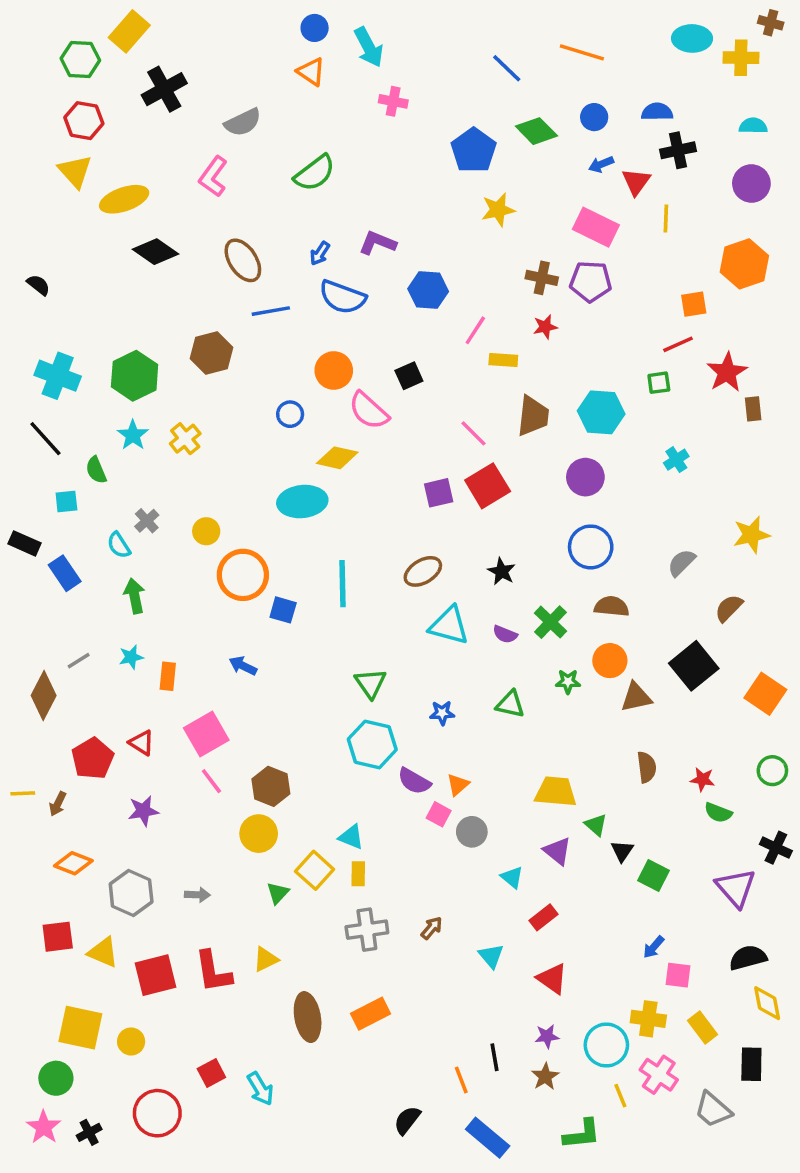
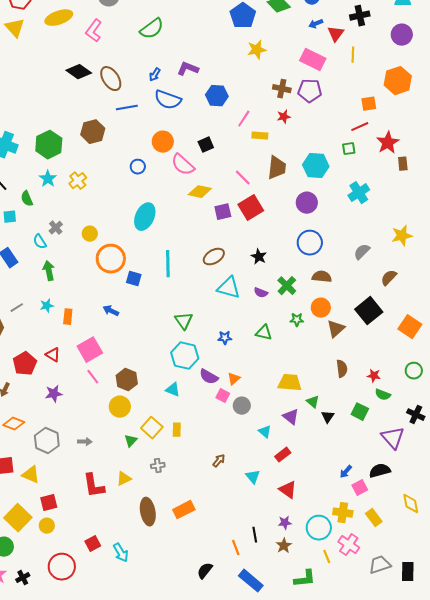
yellow ellipse: (124, 199) -> (59, 18), moved
black diamond: (156, 252) -> (79, 72), moved
yellow diamond: (337, 458) -> (200, 192), moved
cyan cross: (676, 460) -> (359, 193), size x1.5
cyan ellipse: (302, 502) -> (145, 217), turned -60
brown triangle: (636, 697) -> (336, 329), turned -30
cyan triangle: (351, 837) -> (173, 390), moved
green square: (654, 876) -> (360, 412), moved
gray cross: (367, 930) -> (158, 466), moved, size x0.6
black semicircle: (748, 958) -> (380, 471), moved
red square: (156, 975) -> (49, 503), moved, size x0.7
pink square: (678, 975) -> (360, 488), turned -35
yellow square: (80, 1028) -> (18, 518), turned 32
black rectangle: (751, 1064) -> (408, 572), moved
gray trapezoid: (713, 1110) -> (380, 565), turned 120

